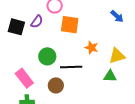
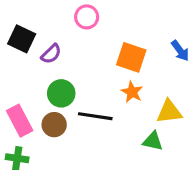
purple semicircle: (37, 22) -> (51, 54), moved
orange square: (70, 25) -> (131, 57), moved
brown circle: (56, 85) -> (54, 125), moved

